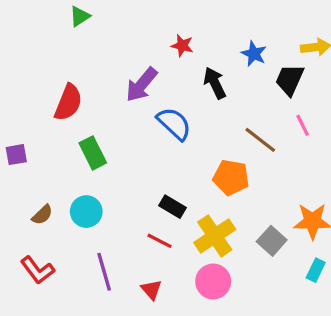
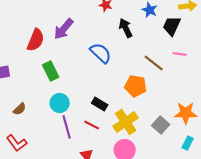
purple arrow: (142, 85) -> (64, 29), moved
pink line: (303, 125) -> (180, 54), turned -56
cyan circle: (86, 212) -> (60, 103), moved
purple line: (104, 272) -> (67, 127), moved

